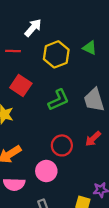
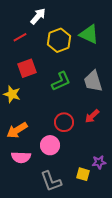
green triangle: (90, 48) -> (89, 34), size x1.5
red line: (13, 51) -> (20, 37), turned -32
red square: (21, 86) -> (27, 68), turned 36

